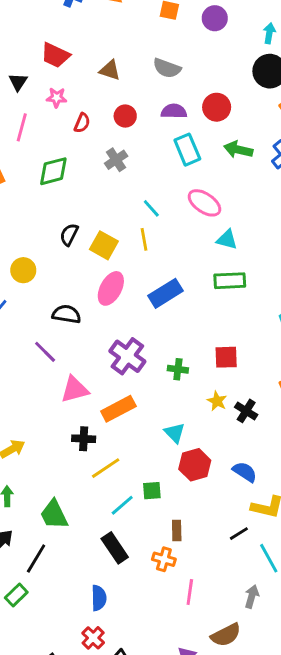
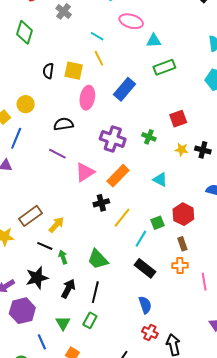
green diamond: (53, 171) -> (24, 32), turned -40
green cross: (178, 369) -> (149, 137), turned 32
red hexagon: (195, 465) -> (183, 214), moved

